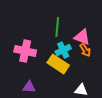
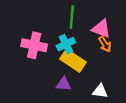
cyan cross: (63, 50) -> (66, 44), moved
purple triangle: (29, 87) -> (64, 84), moved

